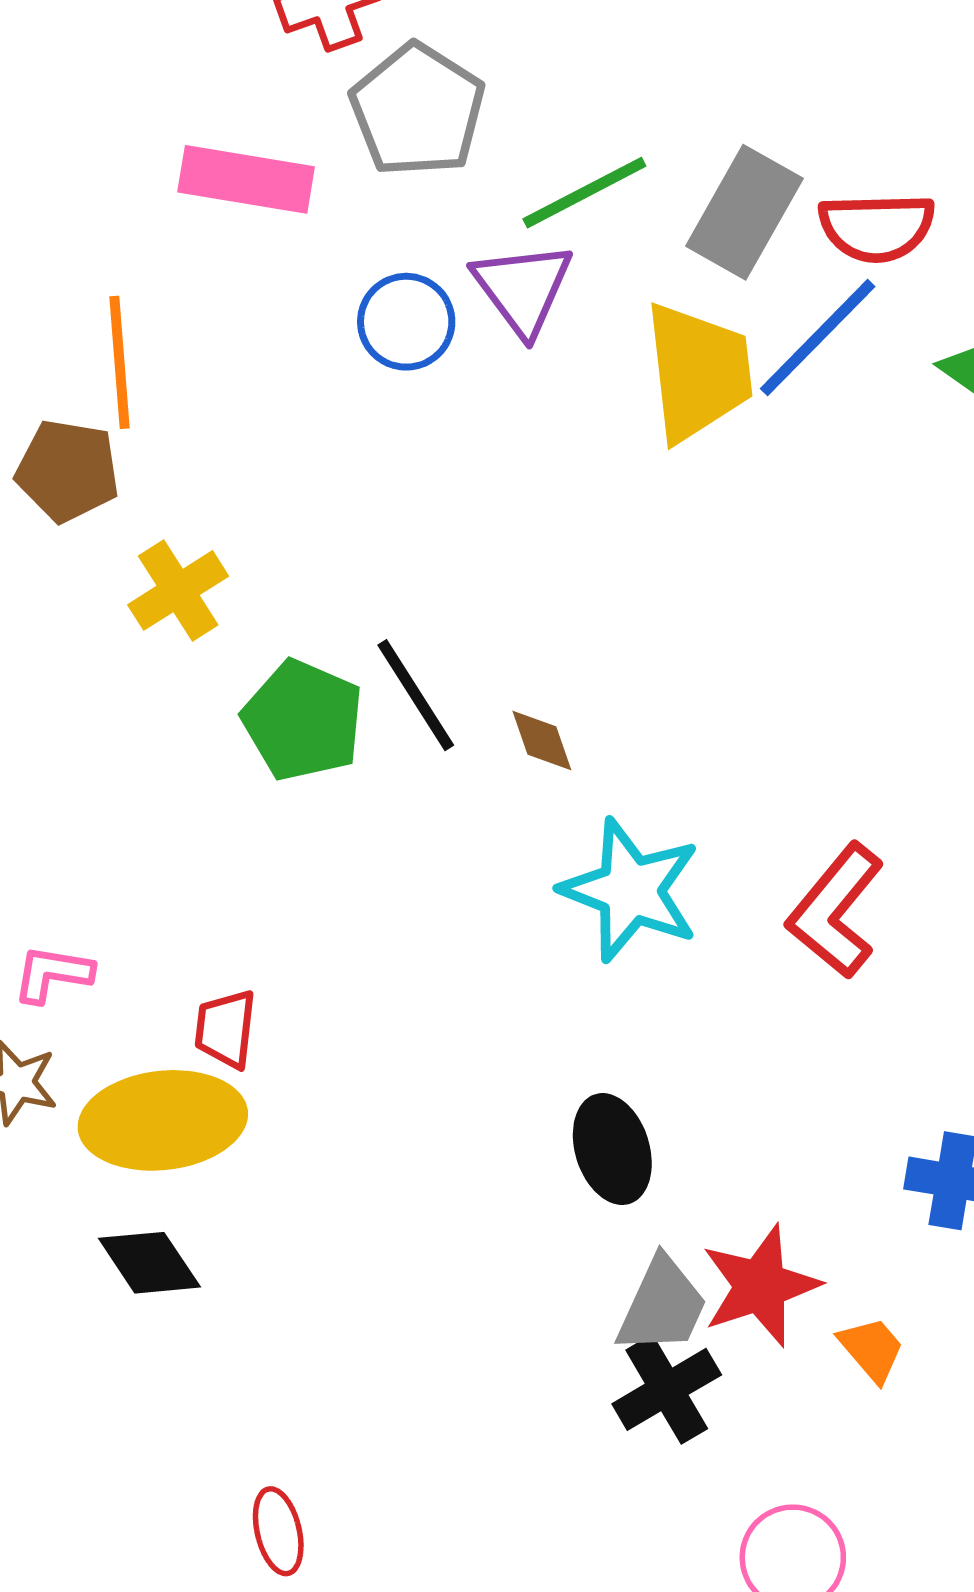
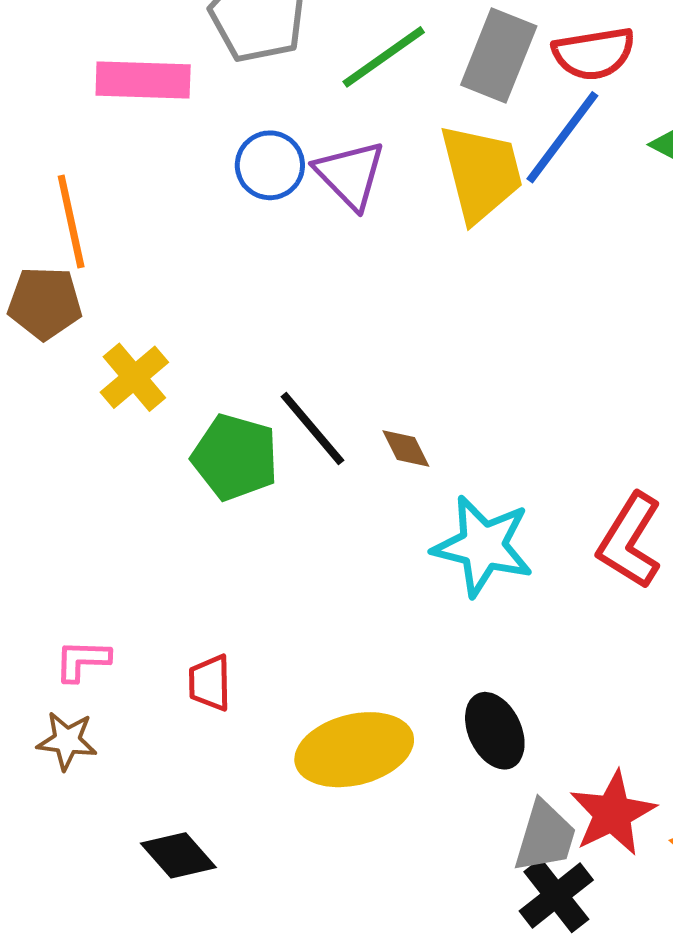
purple triangle: (523, 288) -> (350, 175), moved
yellow ellipse: (163, 1120) -> (354, 750), moved

